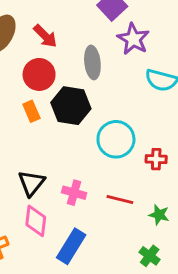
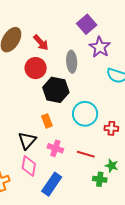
orange rectangle: (31, 111) -> (47, 121), moved
green cross: (150, 256) -> (100, 179), moved, turned -32

